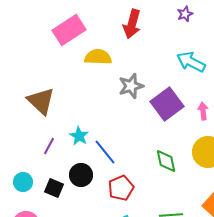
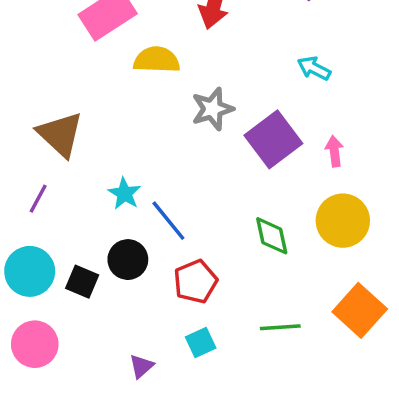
cyan arrow: (191, 62) -> (314, 68), size x0.7
purple line: (49, 146) -> (38, 199), moved
cyan circle: (23, 182) -> (30, 271), size x1.5

